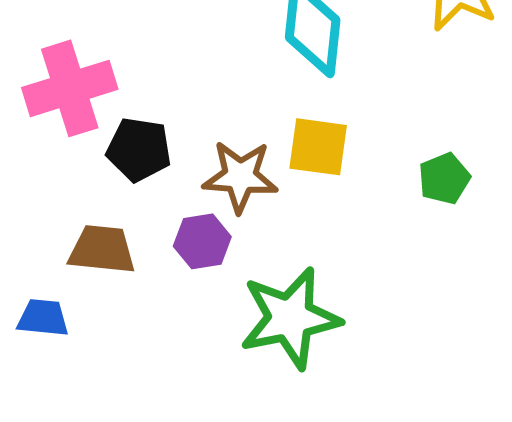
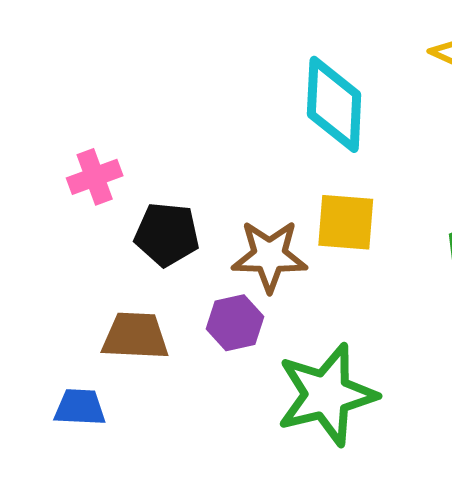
pink cross: (70, 88) -> (95, 177), size x0.6

